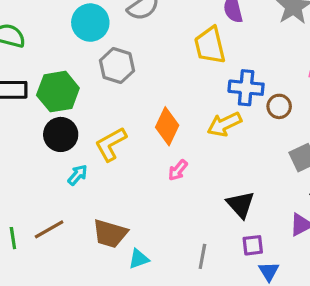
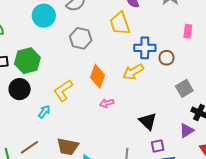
gray hexagon: (117, 66) -> (81, 38), moved
black circle: (61, 134) -> (20, 89), moved
pink arrow: (178, 170) -> (107, 103), turned 40

